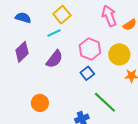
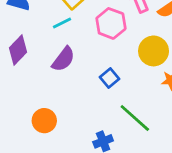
pink hexagon: (90, 49) -> (111, 23), moved

